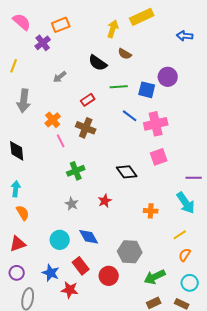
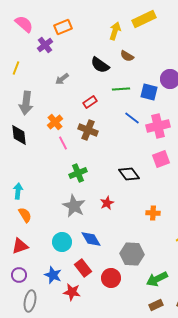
black diamond: (17, 151) -> (19, 135), moved
gray star: (72, 204) -> (74, 206), size x1.6

